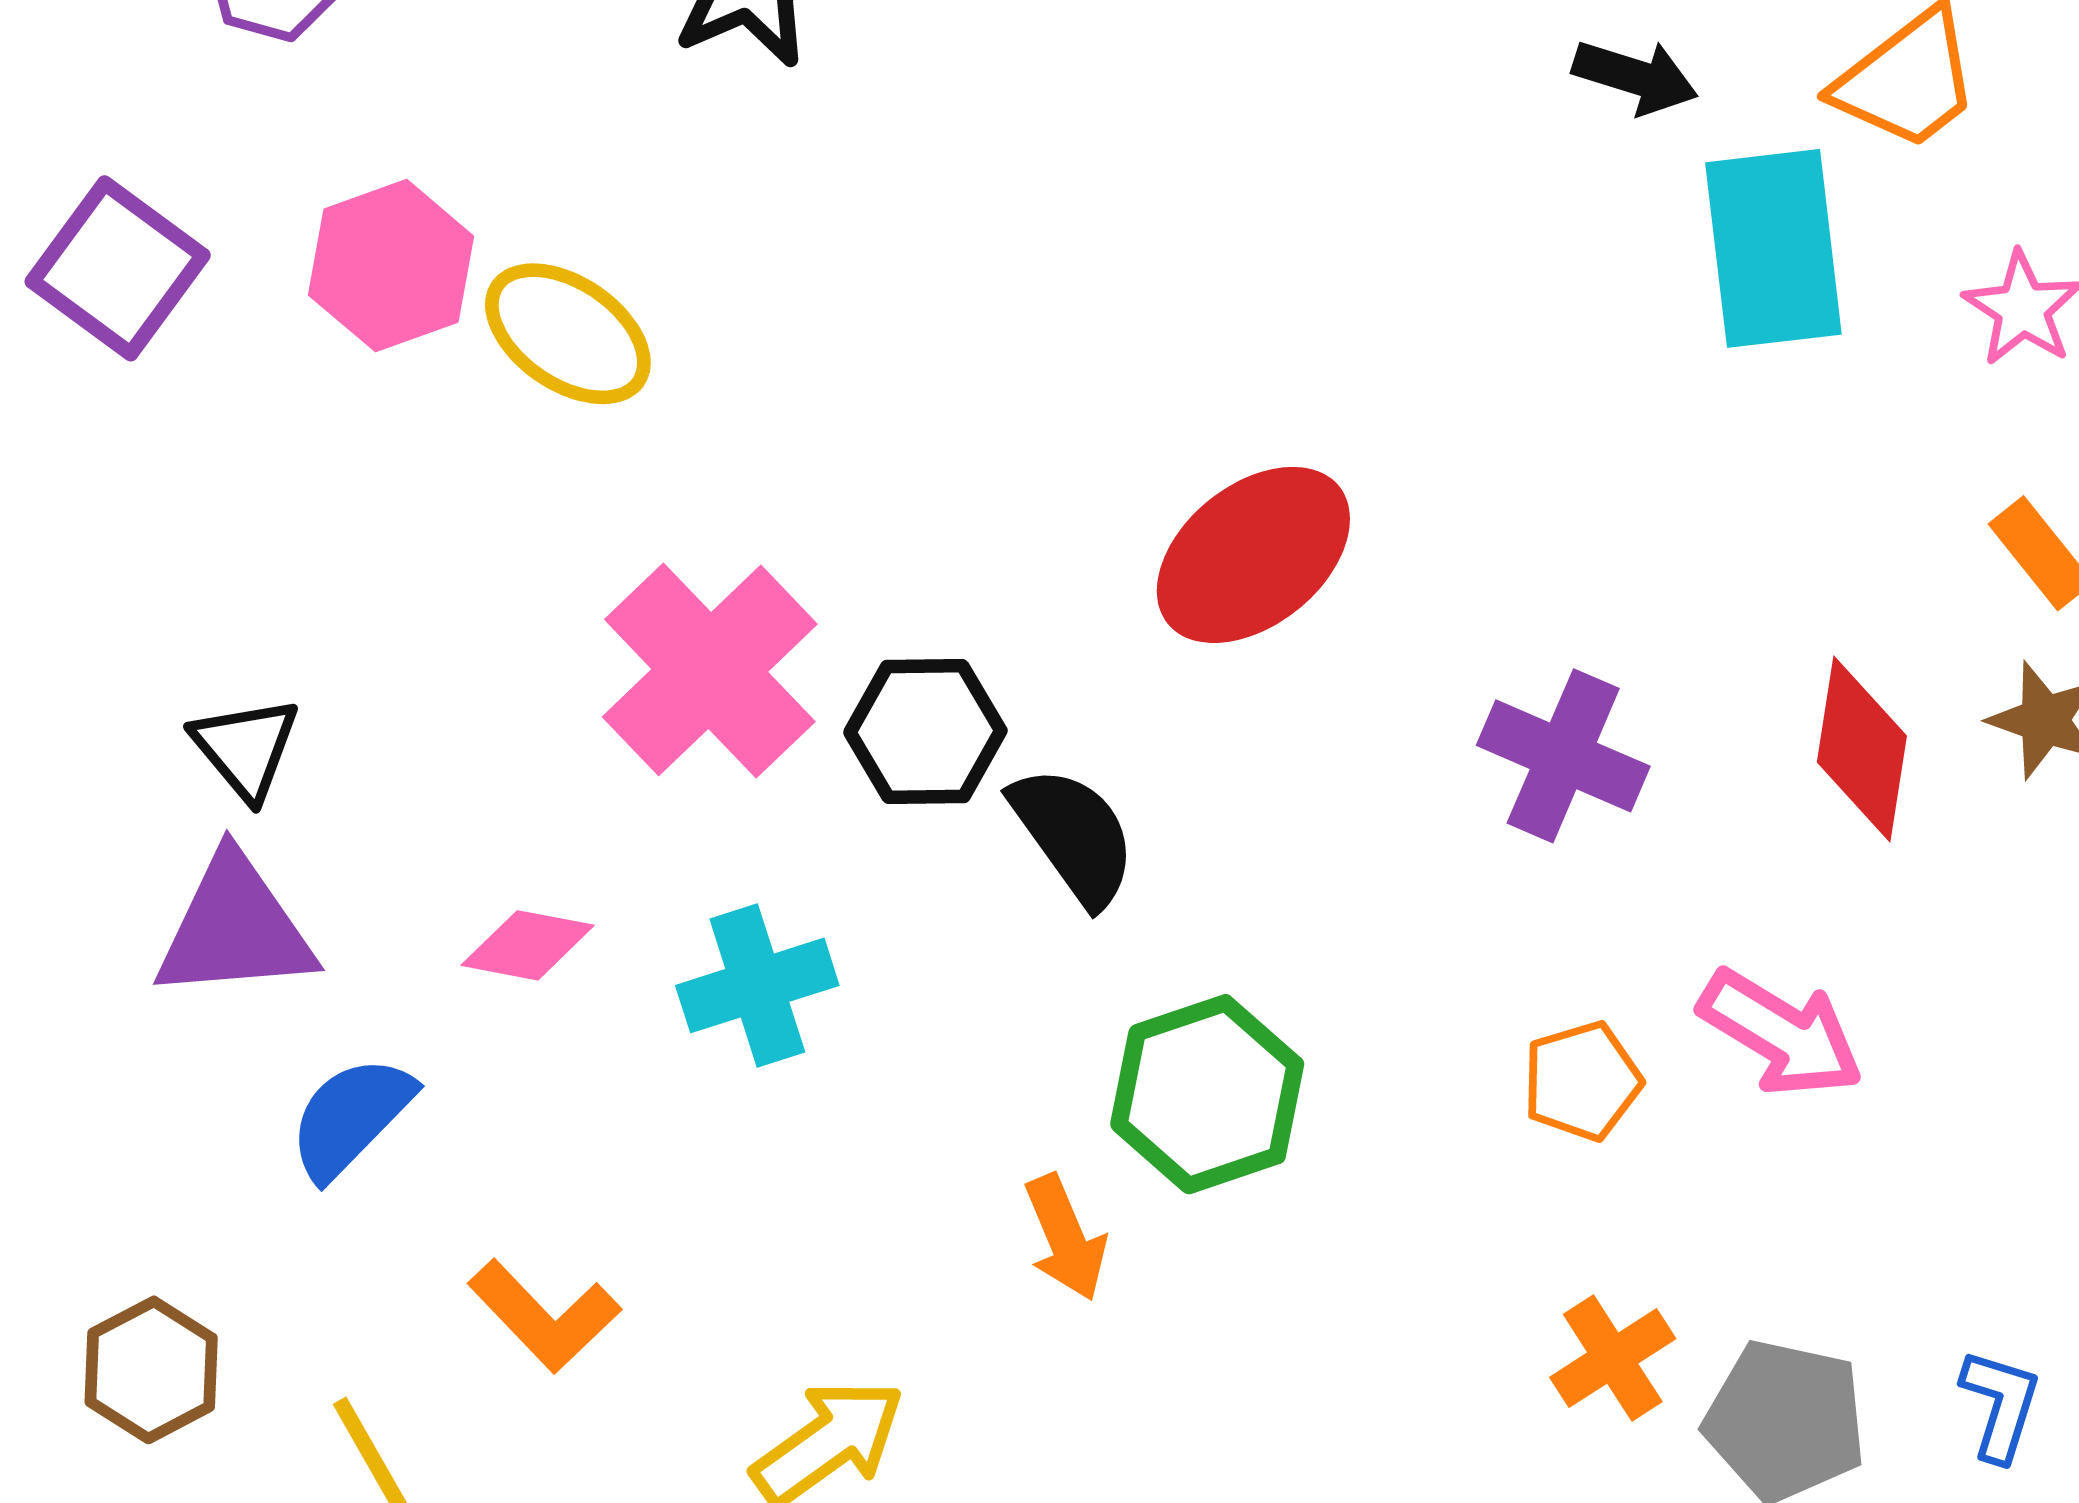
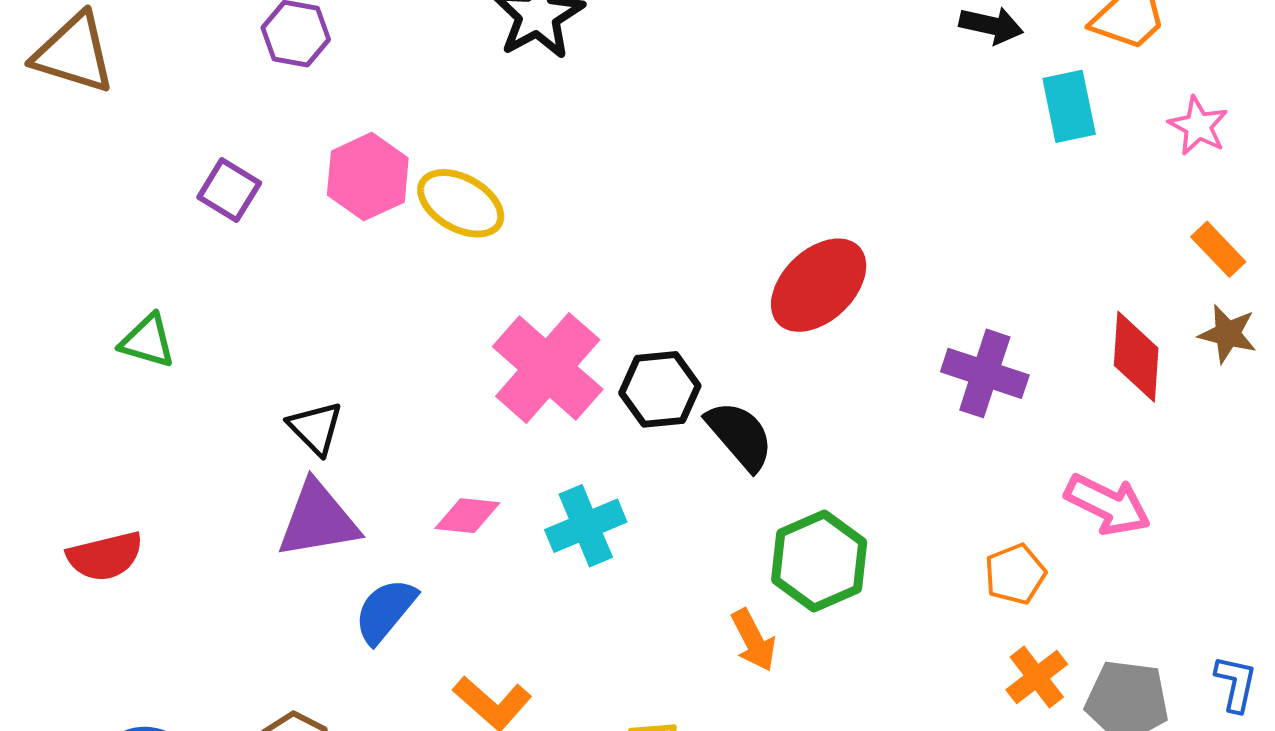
cyan rectangle: (1773, 248) -> (1069, 106), size x0.7
purple square: (118, 268) -> (229, 190), size x0.7
orange pentagon: (1582, 1081) -> (1015, 574), moved

